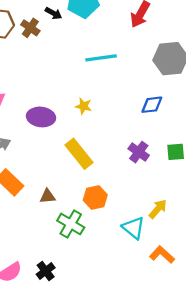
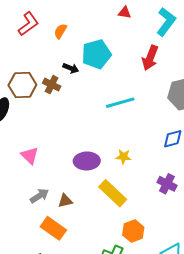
yellow star: (84, 106) -> (123, 157), moved
purple ellipse: (41, 117) -> (87, 161), moved
brown triangle: (48, 196) -> (65, 201), moved

